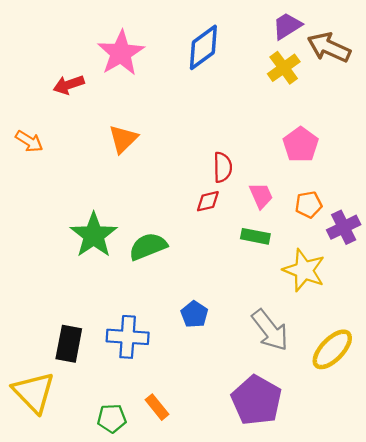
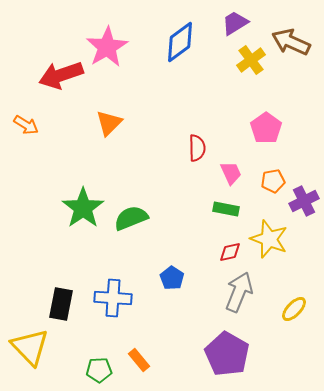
purple trapezoid: (287, 26) -> (235, 23), moved
red arrow: (69, 85) -> (61, 75), size x1.6
red diamond: (208, 201) -> (230, 252), moved
gray arrow: (270, 330) -> (239, 292), turned -120
yellow ellipse: (332, 349) -> (294, 309), size x0.7

